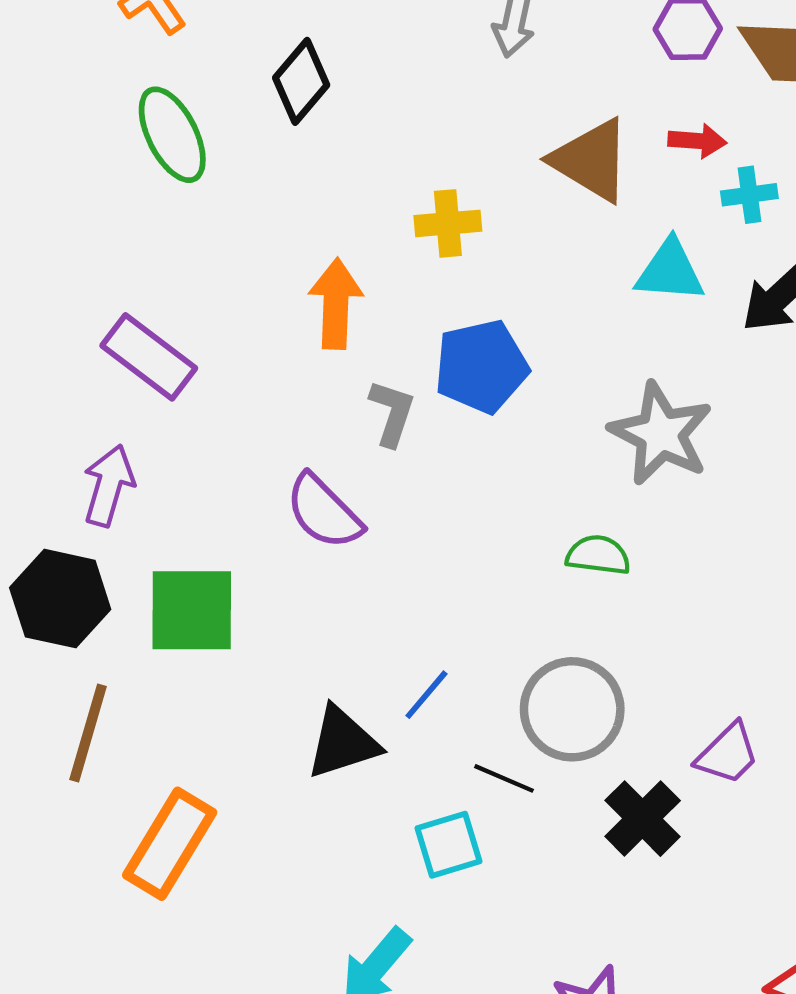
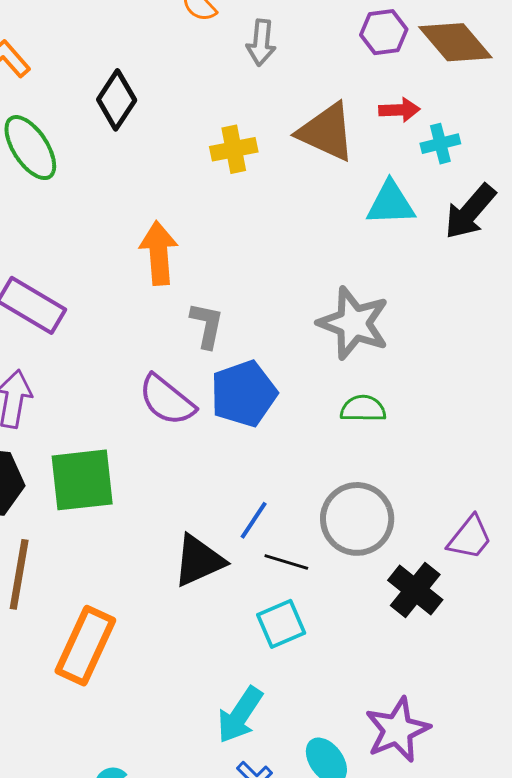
yellow cross: (448, 223) -> (234, 149), moved
blue pentagon: (481, 366) -> (244, 394), moved
gray star: (661, 434) -> (354, 323), moved
black line: (504, 778) -> (286, 562), moved

